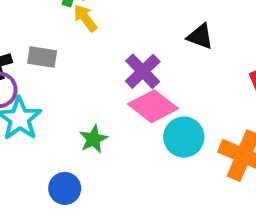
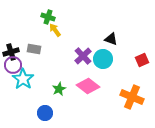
pink diamond: (153, 106) -> (88, 86), moved
cyan circle: (184, 137) -> (103, 59), moved

